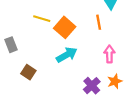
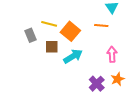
orange line: (99, 22) -> (101, 26), turned -72
gray rectangle: (11, 45) -> (30, 35), moved
brown square: (28, 72) -> (52, 47), moved, turned -32

